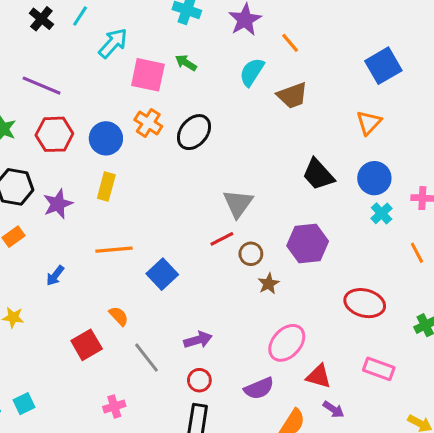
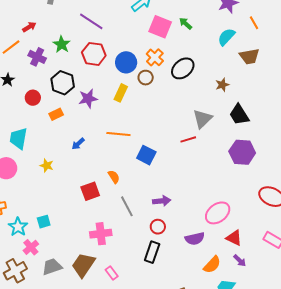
black trapezoid: (318, 174) -> (239, 115), moved
brown circle: (251, 254) -> (146, 78), moved
blue square: (162, 274) -> (146, 155), turned -30
brown star: (269, 284) -> (222, 85), moved
pink cross: (114, 406) -> (101, 234), size x1.5

